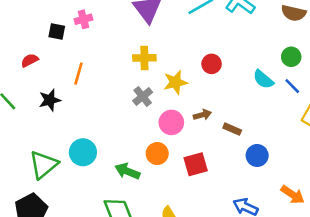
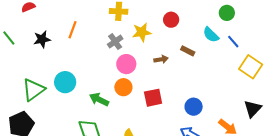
green circle: (291, 57) -> (227, 13), moved
orange line: (79, 74) -> (72, 30), moved
pink circle: (171, 122) -> (126, 64), moved
brown rectangle: (232, 129) -> (188, 51), moved
blue circle: (257, 155) -> (194, 107), moved

